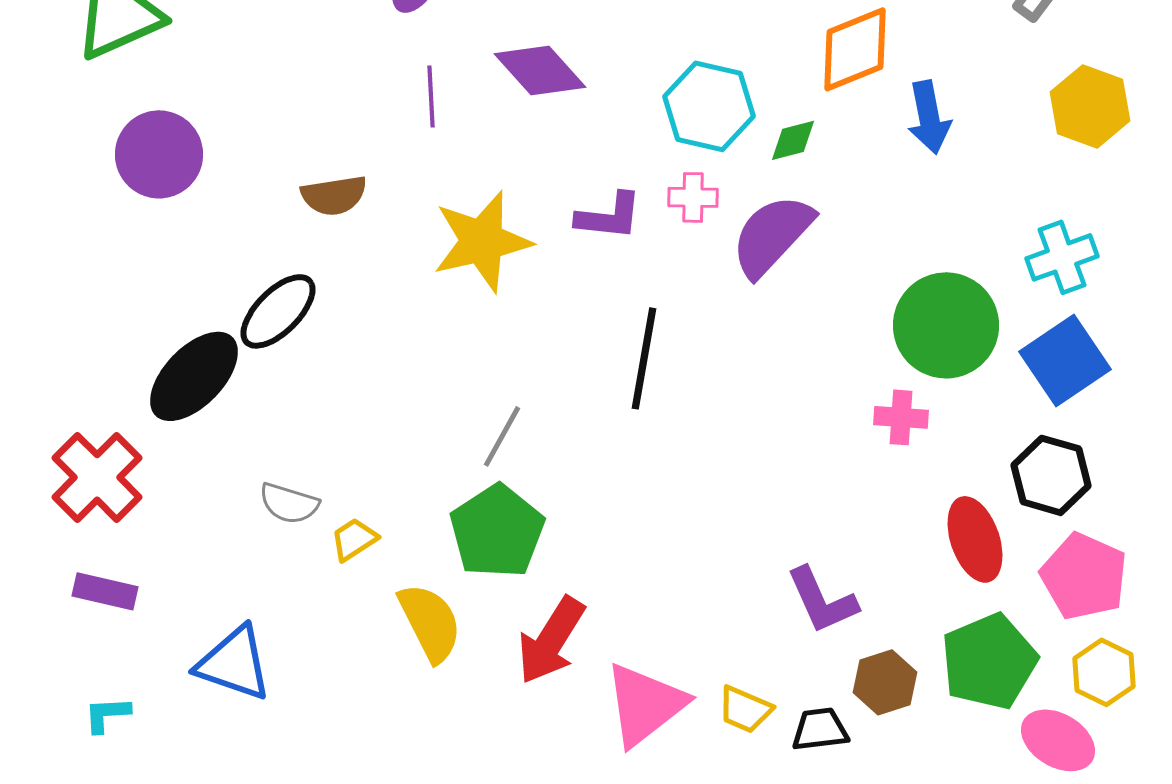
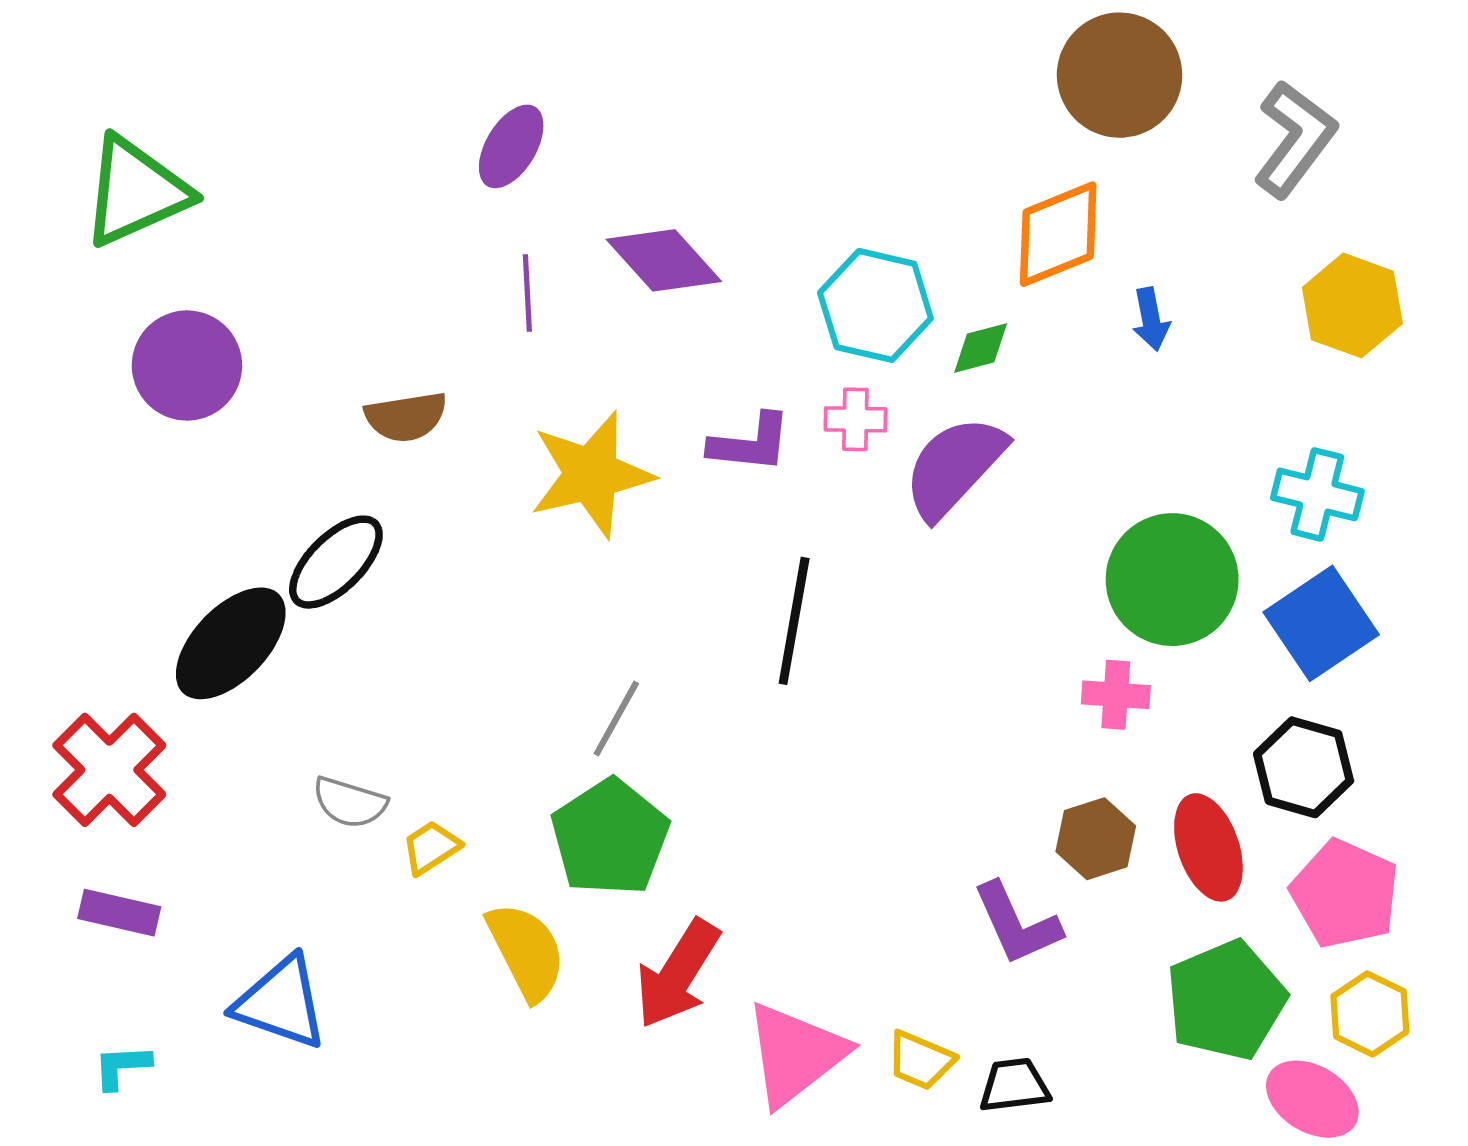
blue arrow: (929, 117) -> (1151, 319), size x0.7
cyan cross: (1062, 257) -> (1317, 494), turned 34
brown hexagon: (885, 682) -> (1096, 839), moved

